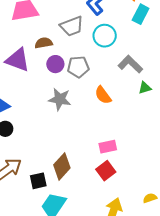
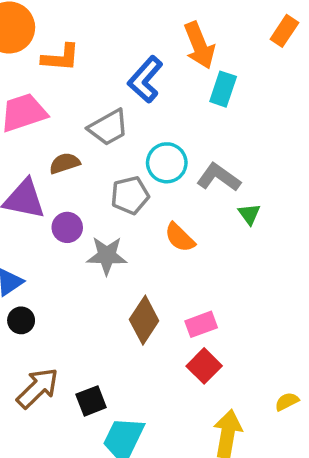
cyan circle: (105, 36) -> (167, 163), moved
purple circle: (55, 64) -> (67, 227), moved
green triangle: (145, 88) -> (249, 214), turned -40
brown diamond: (62, 166) -> (144, 320), moved

